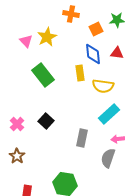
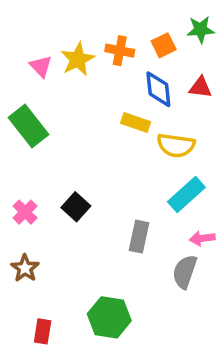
orange cross: (71, 14) -> (120, 51), moved
yellow rectangle: (80, 73) -> (136, 123), turned -63
green rectangle: (43, 75) -> (29, 126), moved

